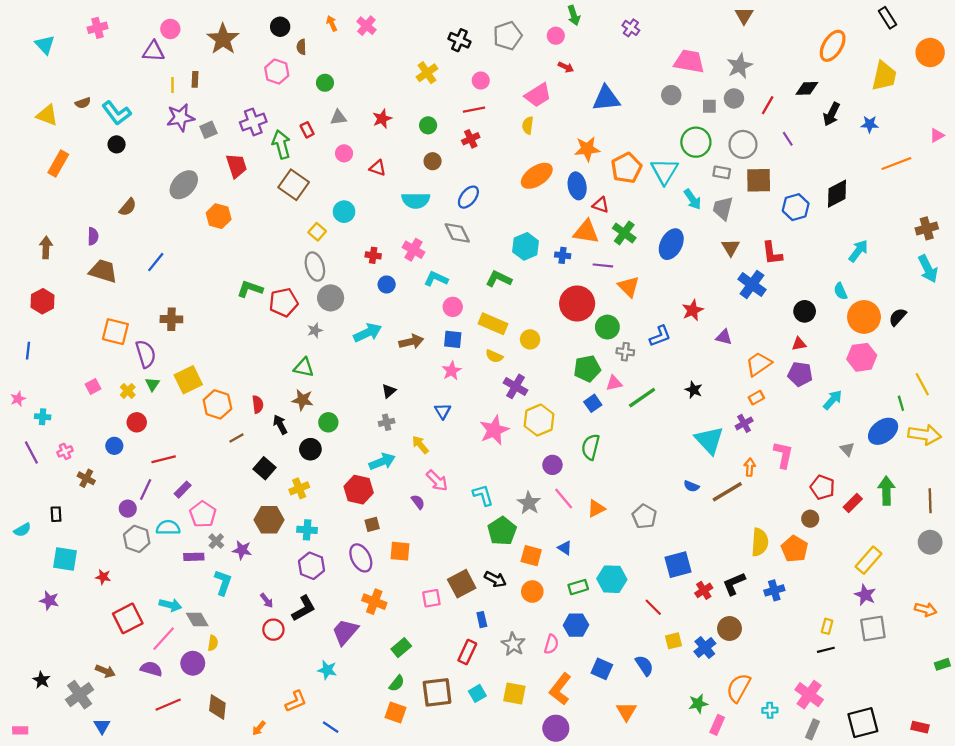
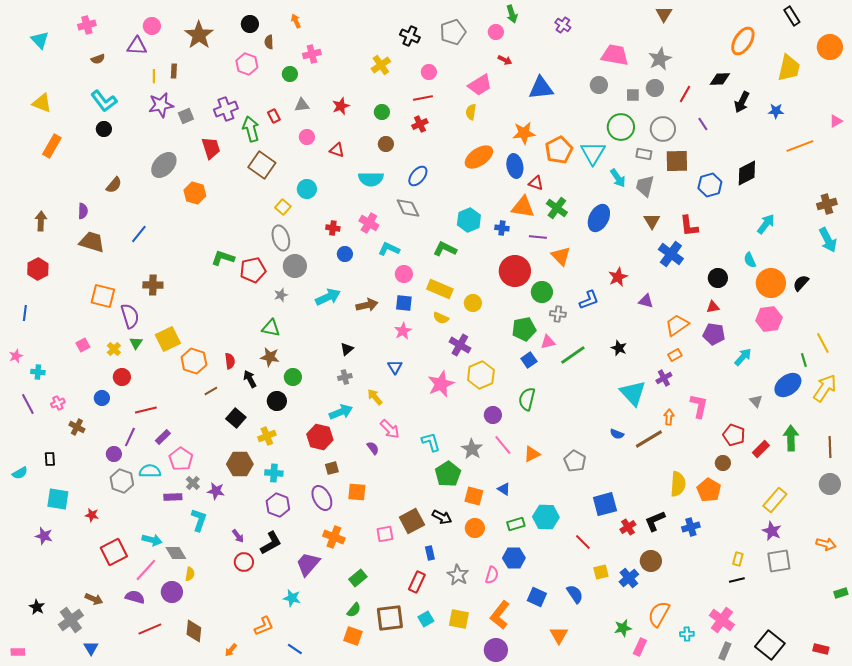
pink cross: (366, 26) -> (312, 54), moved, turned 36
brown semicircle: (83, 103) -> (98, 59), moved
yellow arrow: (924, 435) -> (825, 388), turned -64
black square: (863, 723) -> (770, 645), turned -36

